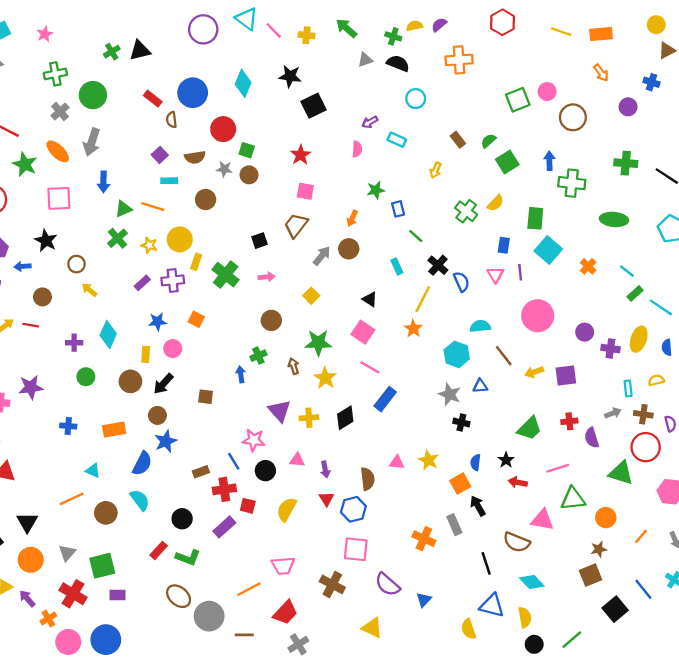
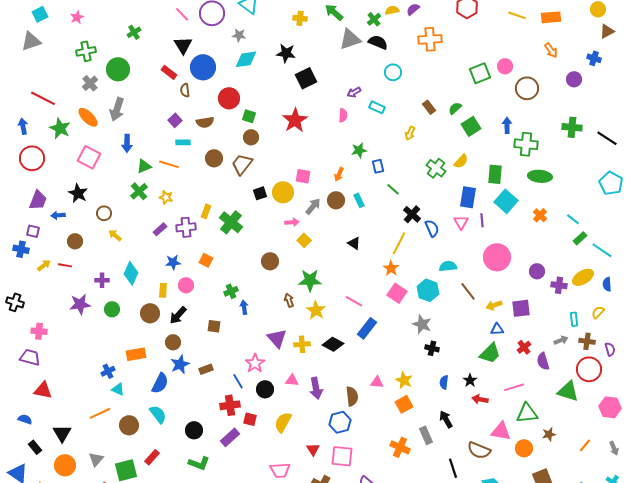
pink line: (274, 31) -> (182, 14), moved
green cross: (393, 36) -> (374, 19), turned 32
black triangle: (140, 50) -> (183, 45), moved, turned -48
gray triangle: (365, 60) -> (350, 39), size x1.6
cyan diamond: (243, 83) -> (246, 59), turned 60
red star: (301, 155) -> (295, 120), size x1.4
gray star: (224, 169) -> (239, 35), moved
pink square: (305, 191) -> (303, 176), moved
pink square: (59, 198) -> (89, 157), turned 30
green ellipse: (614, 219) -> (540, 176), moved
brown trapezoid: (296, 225) -> (242, 164), moved
yellow circle: (180, 239) -> (283, 192), moved
blue rectangle: (504, 245) -> (468, 197), size x1.5
cyan rectangle: (397, 266) -> (359, 200), moved
pink arrow: (267, 277) -> (292, 222), moved
pink square: (363, 332) -> (397, 293), moved
yellow ellipse: (639, 339) -> (583, 277), turned 40
green cross: (258, 356) -> (231, 291), moved
yellow semicircle: (656, 380) -> (598, 312), turned -32
blue triangle: (480, 386) -> (497, 329), moved
purple star: (31, 387) -> (80, 304), moved
black diamond: (345, 418) -> (333, 344), turned 60
red cross: (569, 421) -> (524, 347), turned -32
blue cross: (68, 426) -> (108, 371), moved, turned -32
pink star: (254, 440) -> (255, 363), turned 30
purple arrow: (325, 469) -> (316, 388), size x1.5
brown rectangle: (201, 472) -> (206, 369), moved
orange square: (460, 484) -> (404, 404), moved
red triangle: (326, 499) -> (313, 449), moved
orange circle: (606, 518) -> (524, 448), moved
brown star: (599, 549) -> (549, 434), moved
red rectangle: (159, 550) -> (152, 457), moved

